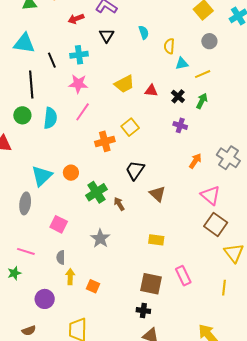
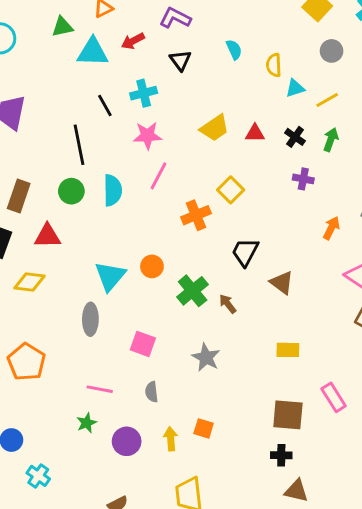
cyan triangle: (24, 43) -> (93, 52), moved
yellow arrow: (70, 277) -> (171, 439), moved
purple circle: (45, 299) -> (127, 441), moved

